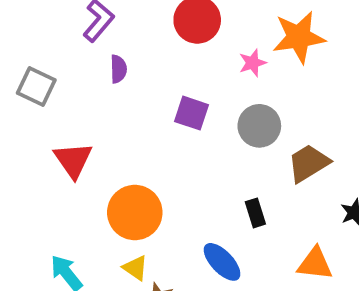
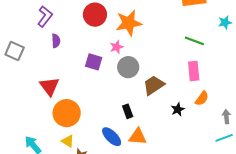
orange star: (299, 37) -> (129, 23), moved
pink star: (253, 63) -> (117, 47), moved
red triangle: (73, 160) -> (49, 86), moved
orange triangle: (315, 264) -> (138, 137), moved

